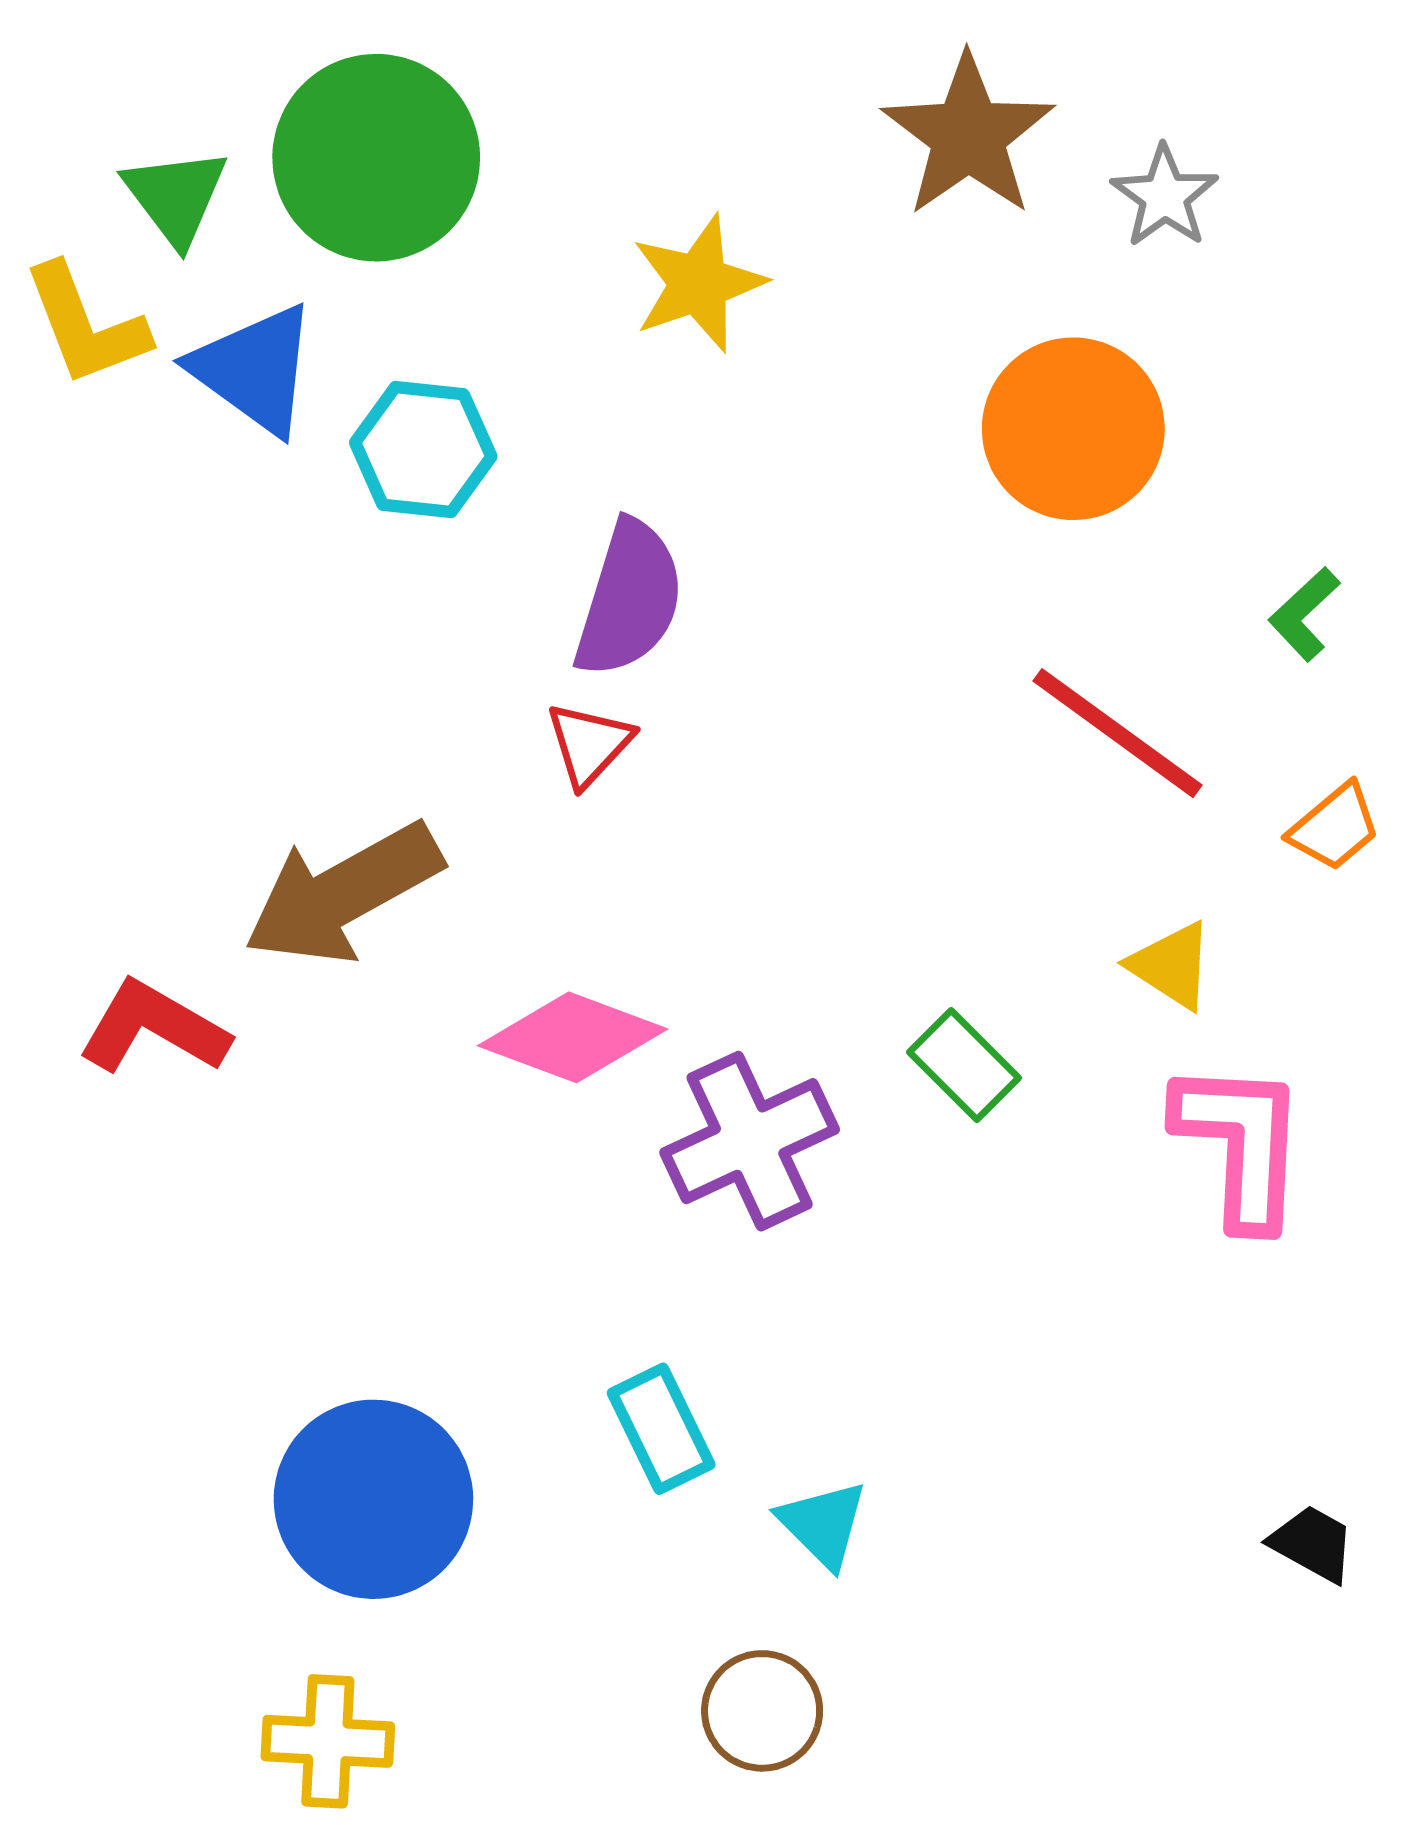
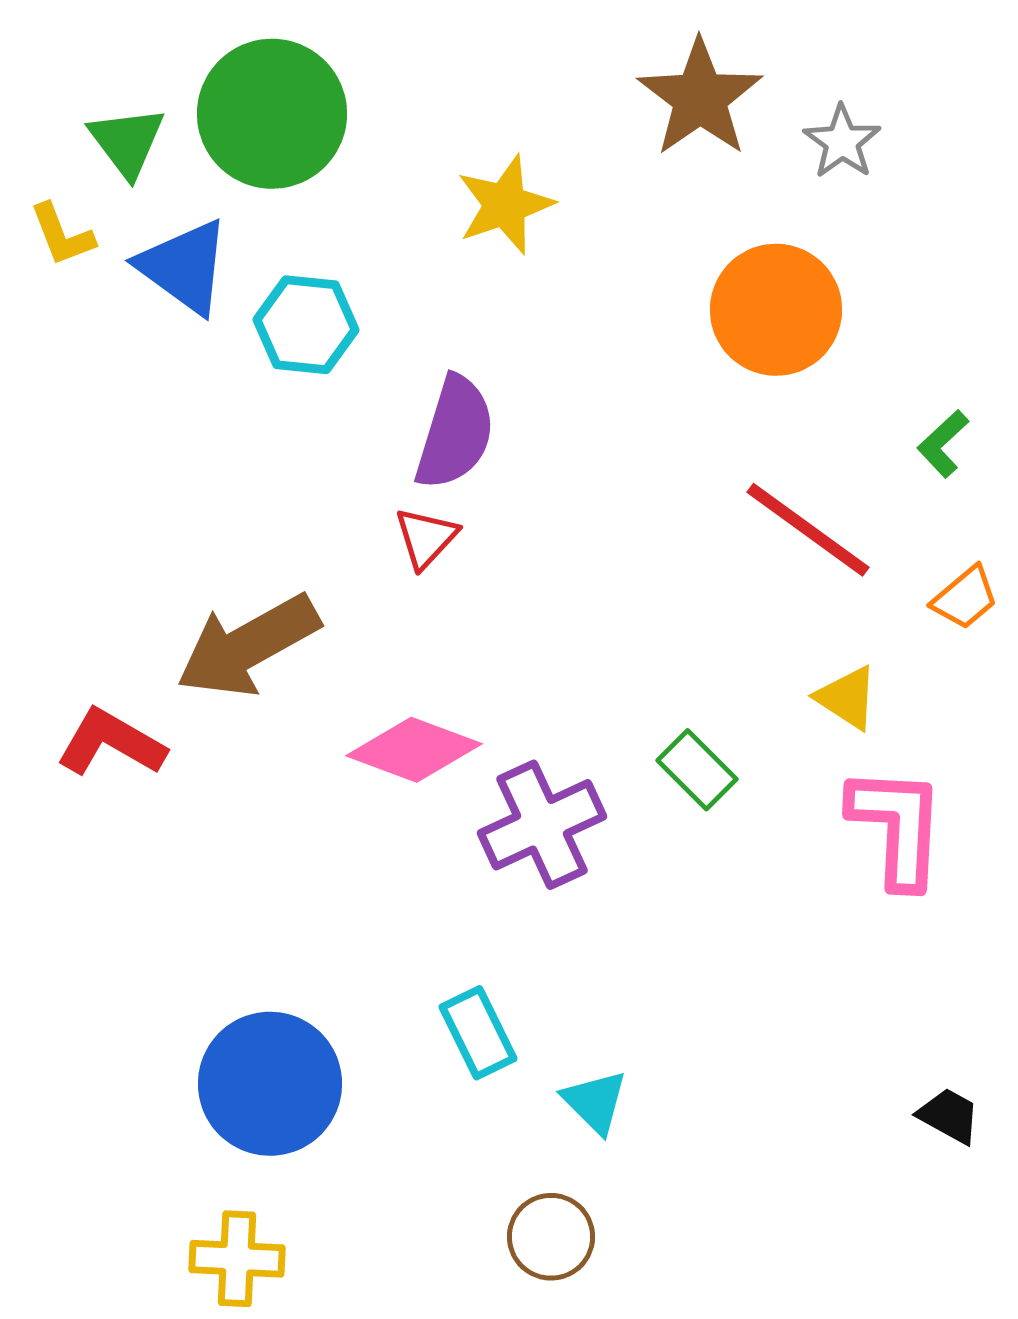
yellow L-shape: (86, 325) -> (62, 235), size x0.7

